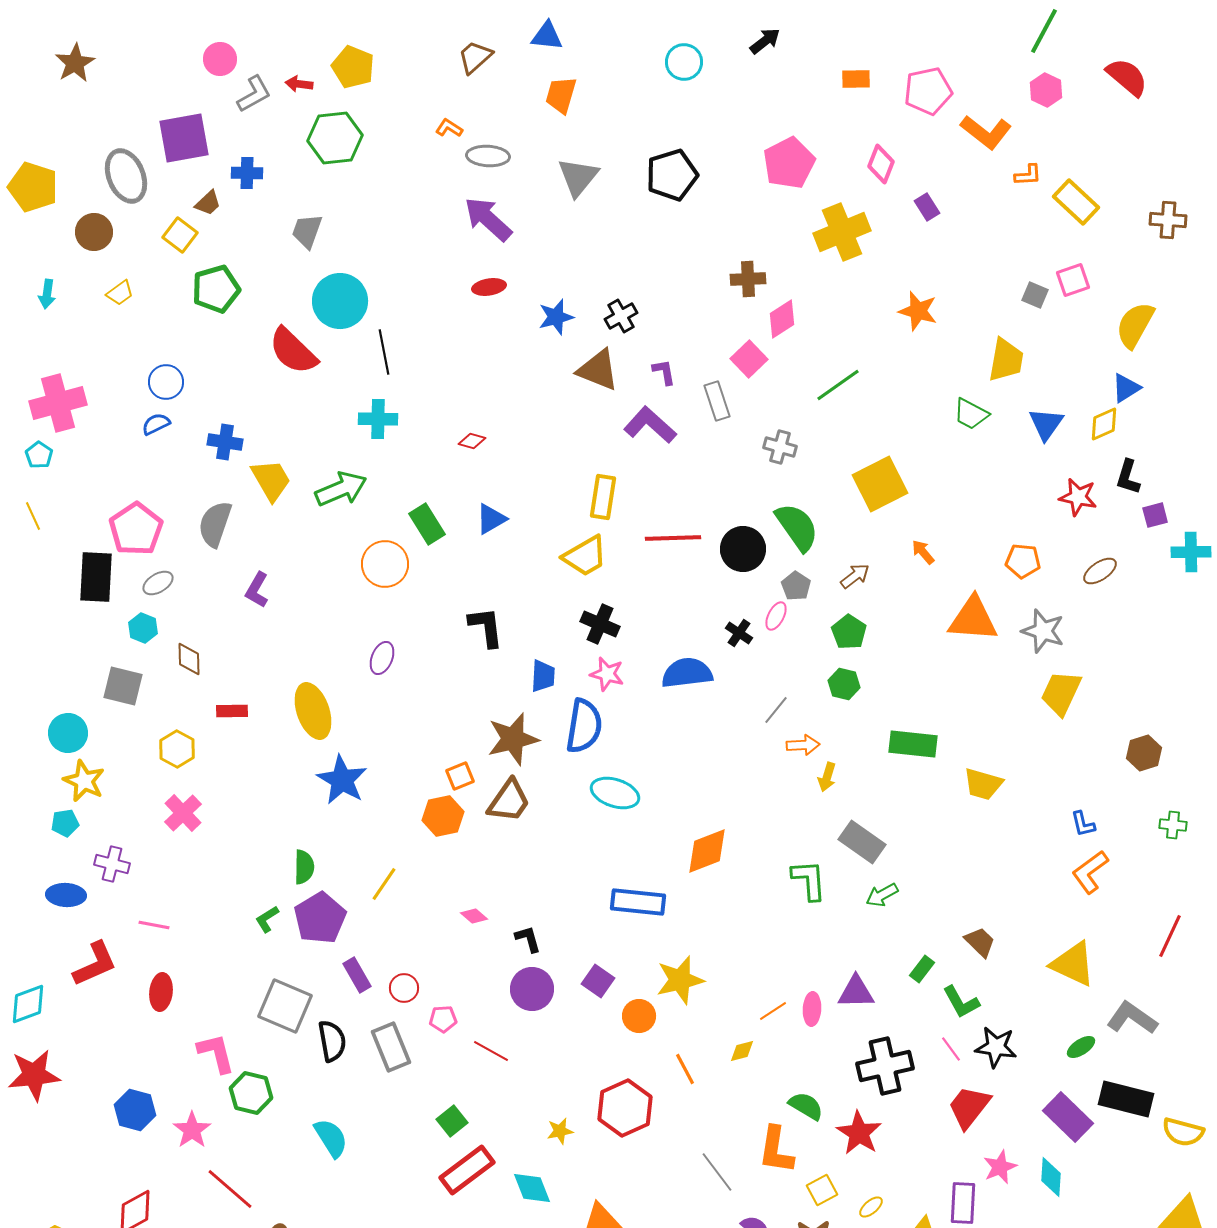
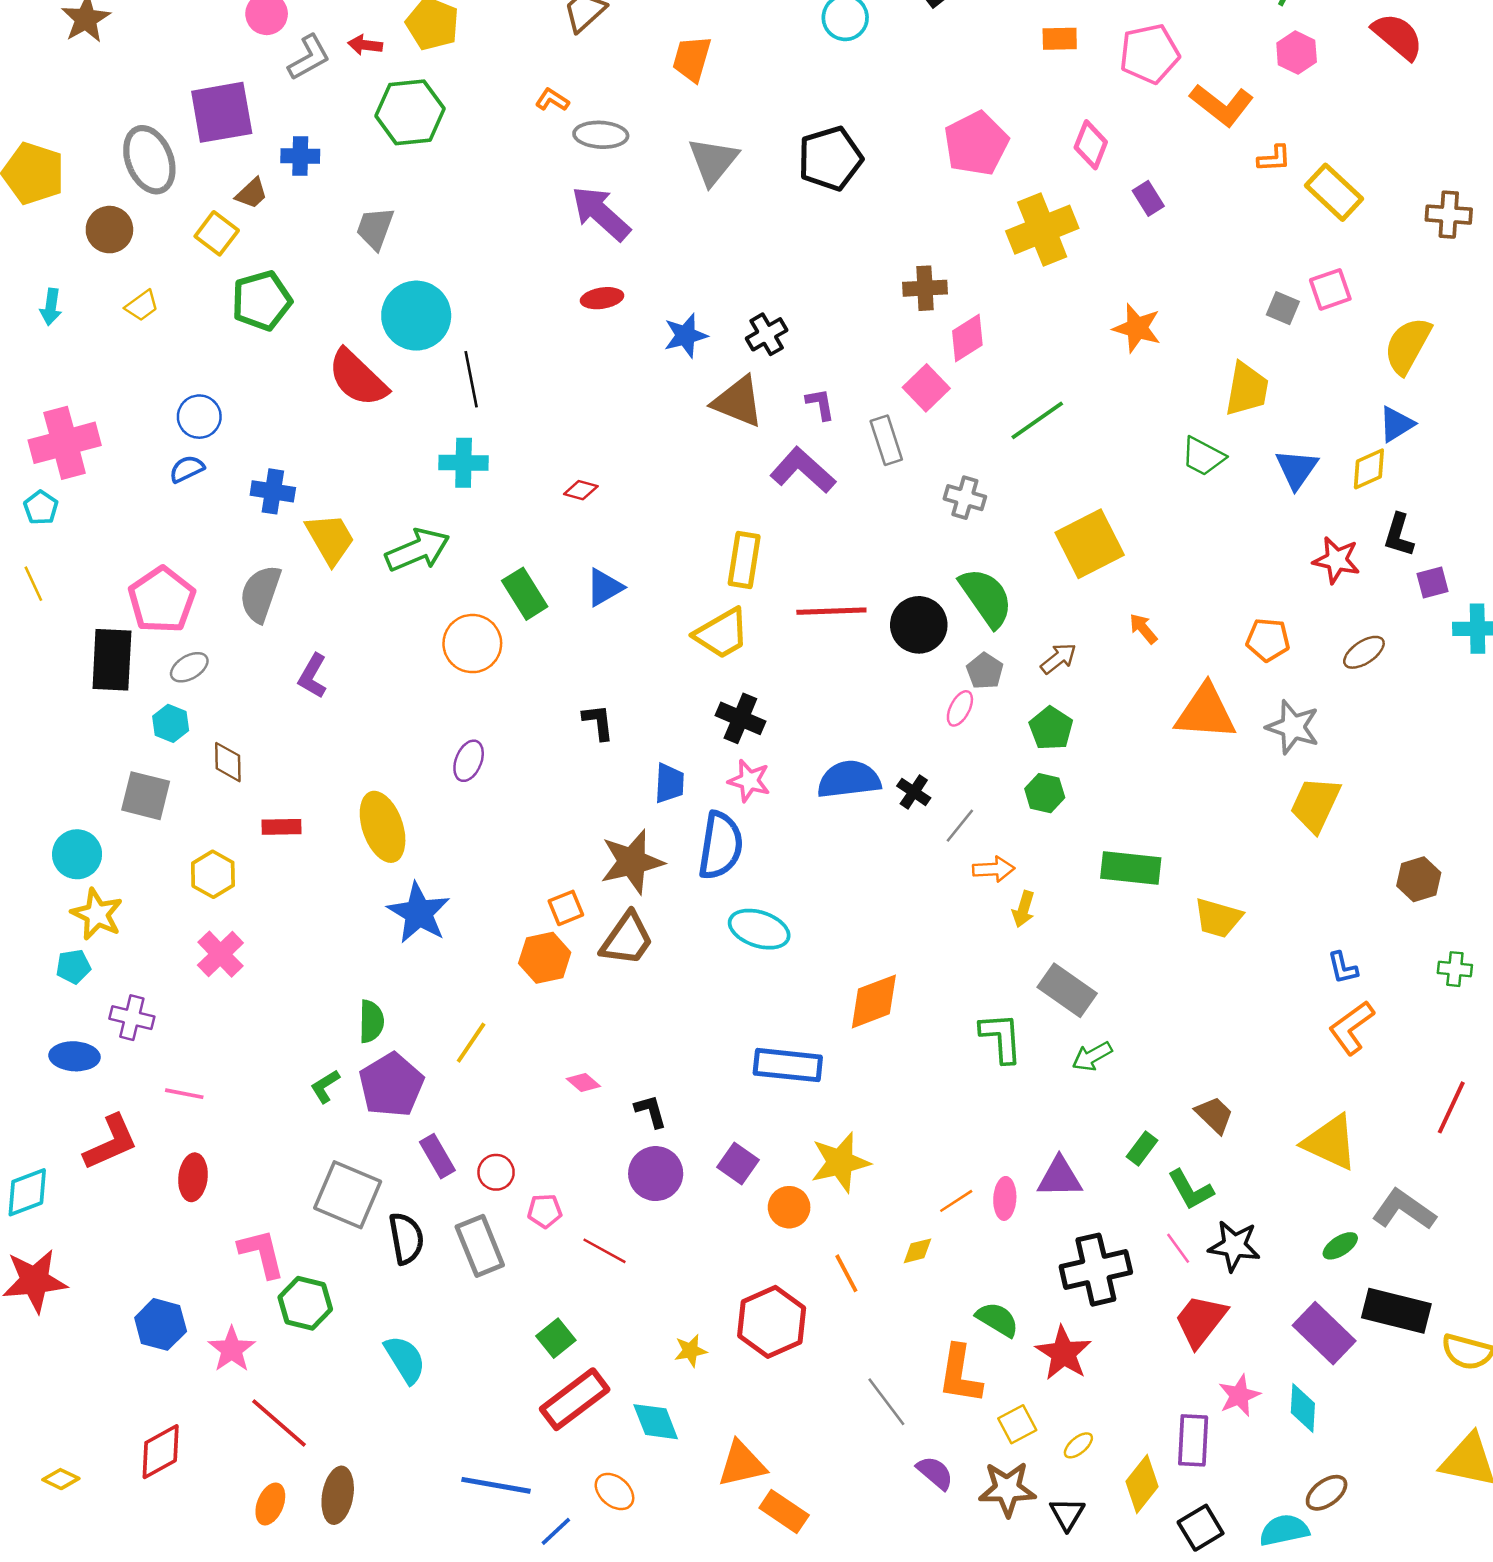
black L-shape: (486, 627) -> (598, 722), size x0.7
black cross: (739, 633) -> (914, 792), moved

